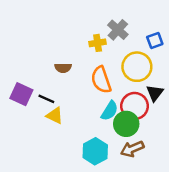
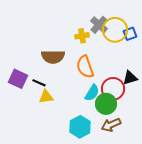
yellow circle: (137, 67) -> (115, 30), moved
brown semicircle: (63, 68) -> (53, 57), size x1.6
black triangle: (155, 93) -> (130, 78), turned 35
yellow triangle: (55, 116) -> (46, 97), turned -35

